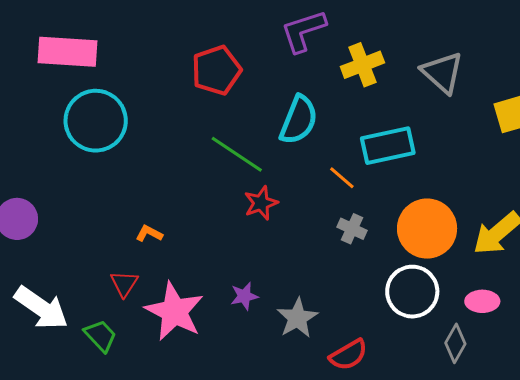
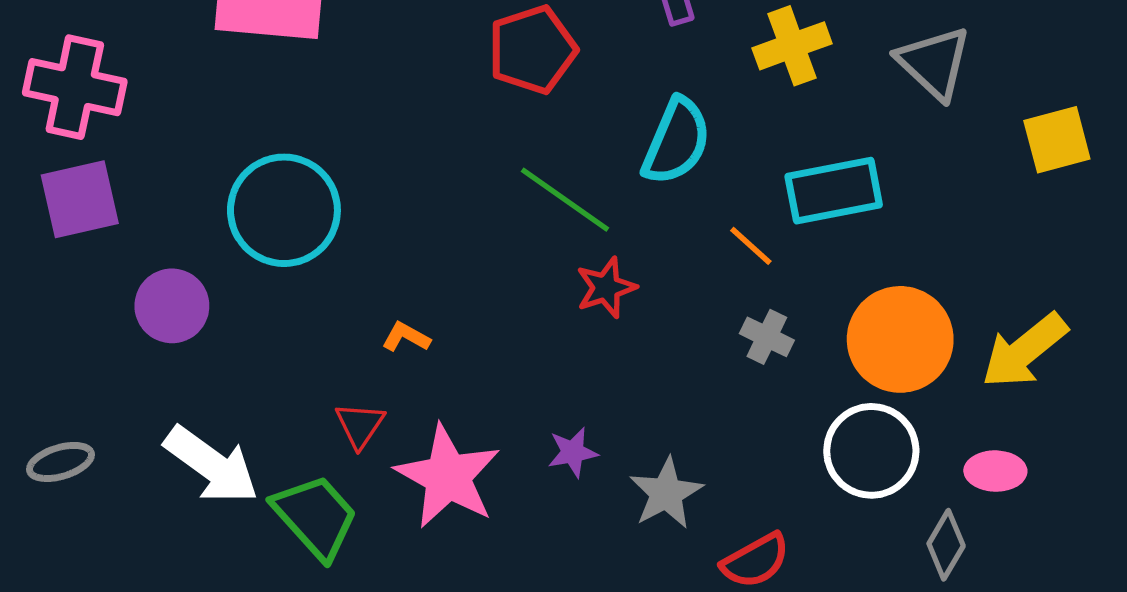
cyan circle: (96, 121) -> (284, 210), moved
green trapezoid: (100, 336) -> (315, 517), size x1.5

